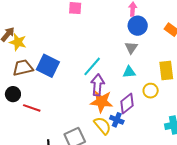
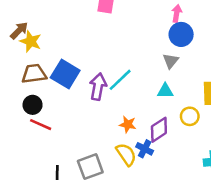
purple arrow: (97, 85) -> (98, 87), moved
black circle: (13, 94) -> (33, 105), moved
orange star: (102, 102) -> (128, 124), size x0.6

